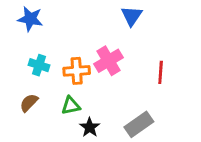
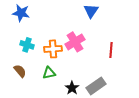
brown semicircle: (29, 103) -> (20, 71), turned 96
black star: (90, 127) -> (72, 88), moved

